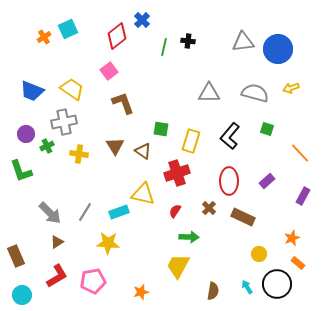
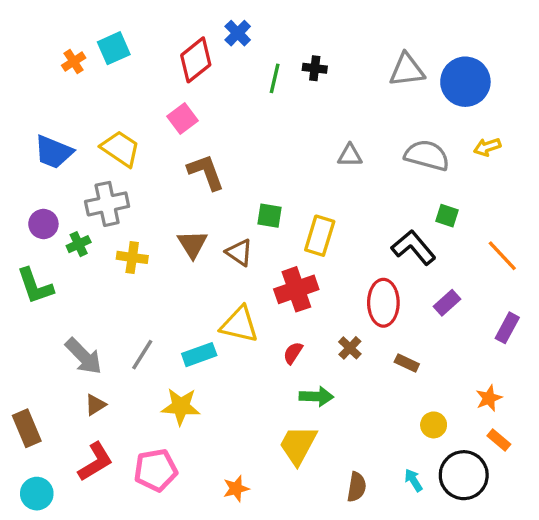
gray triangle: (209, 93) -> (350, 155), size x0.7
black L-shape: (230, 136) -> (413, 247), moved, turned 100
brown rectangle: (243, 217) -> (407, 363), size x0.6

